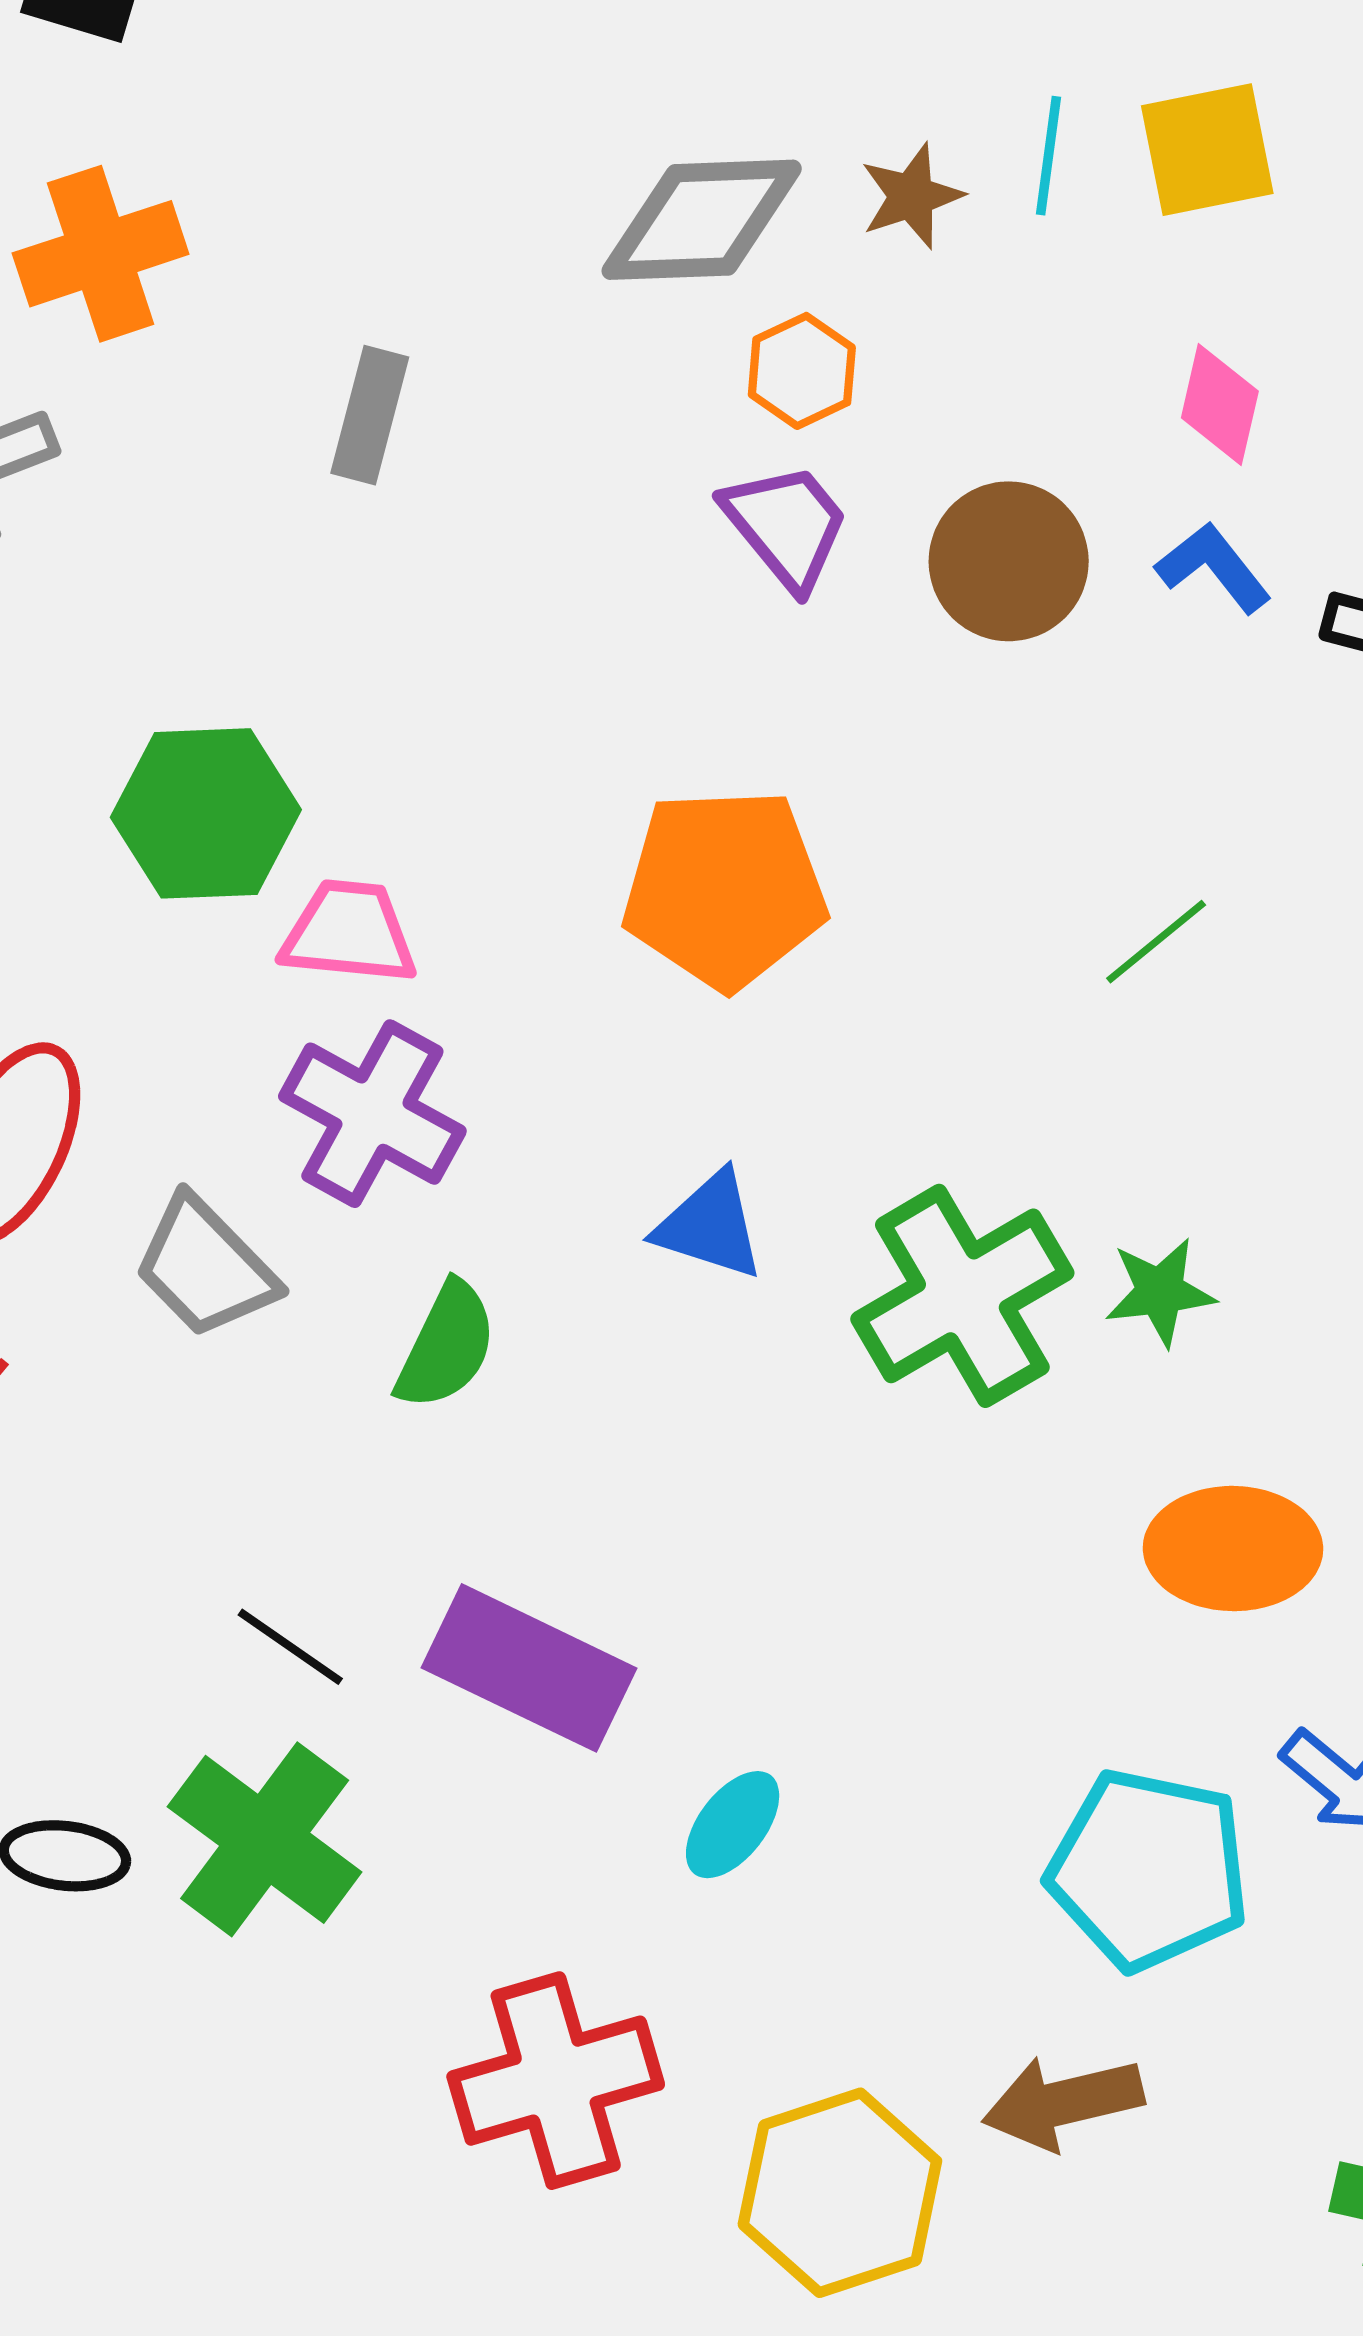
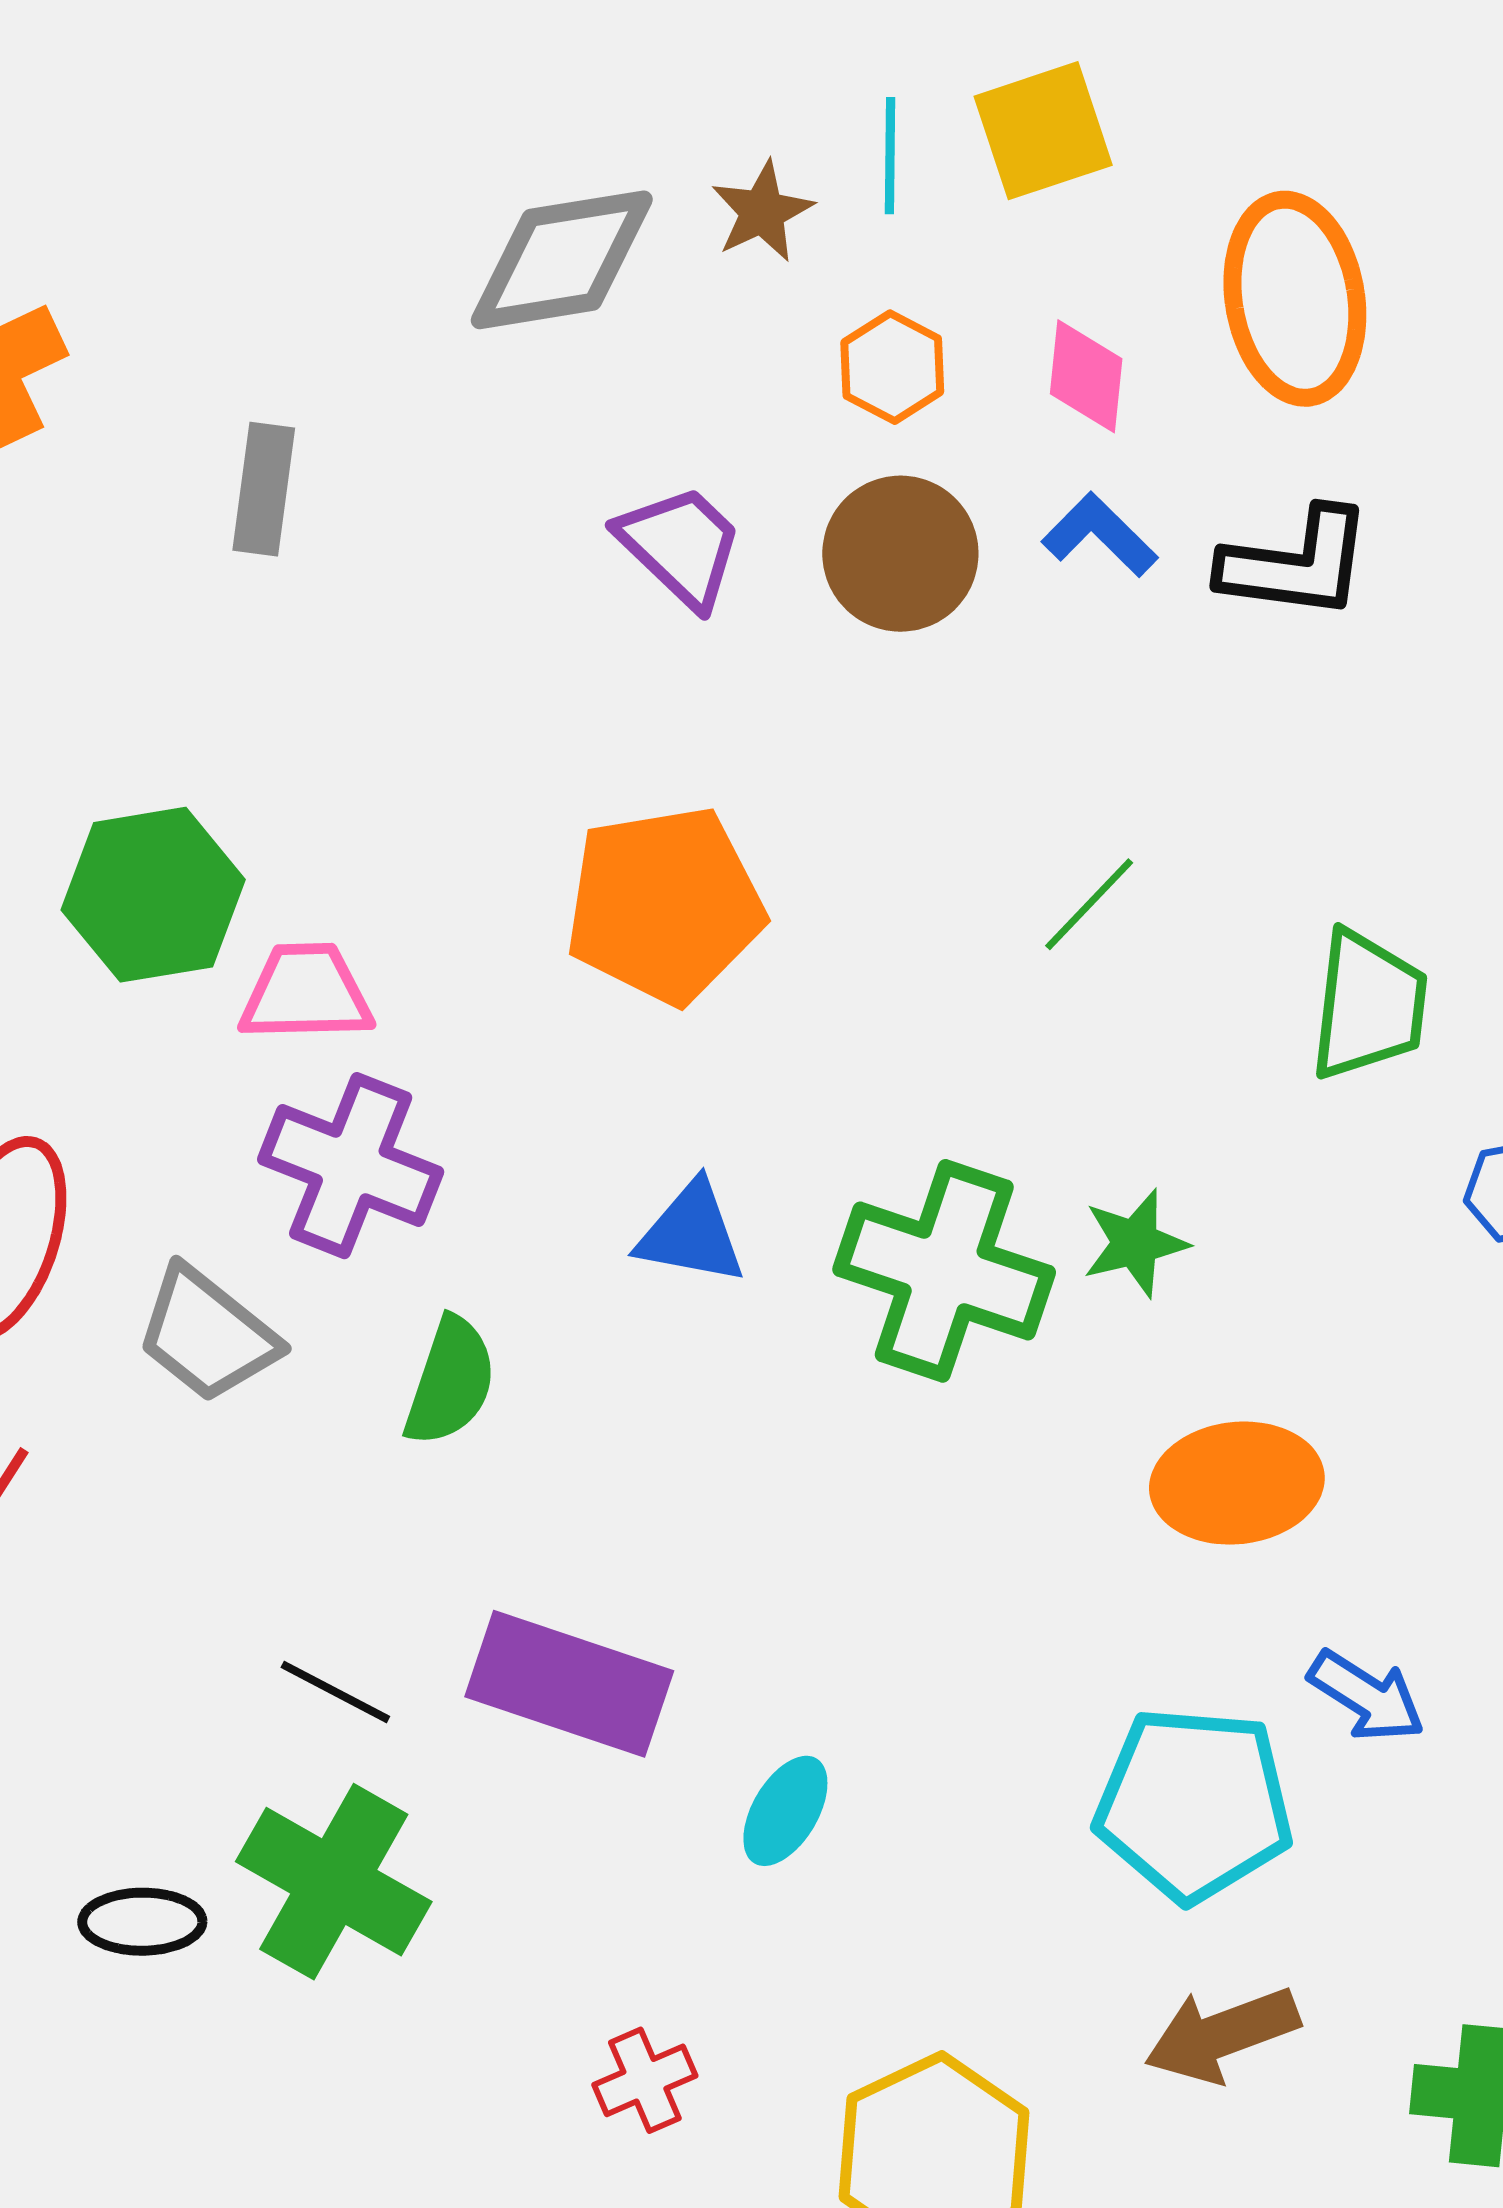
orange hexagon: (802, 371) -> (892, 367), moved
green cross: (962, 1296) -> (944, 1271), turned -34
red cross: (556, 2081) -> (645, 2080), size x0.5
brown arrow: (1063, 2102) -> (1222, 2035), moved

